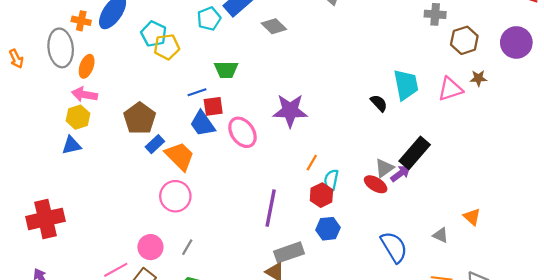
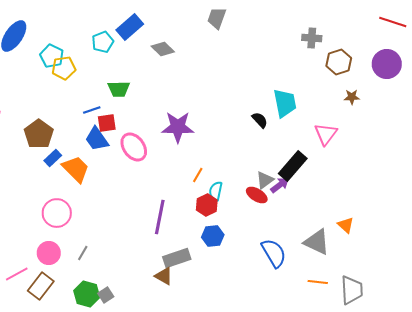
pink triangle: (450, 89) -> (326, 134), moved, turned -35
pink circle: (175, 196) -> (57, 213), moved
gray triangle: (441, 235) -> (317, 242), size x1.8

